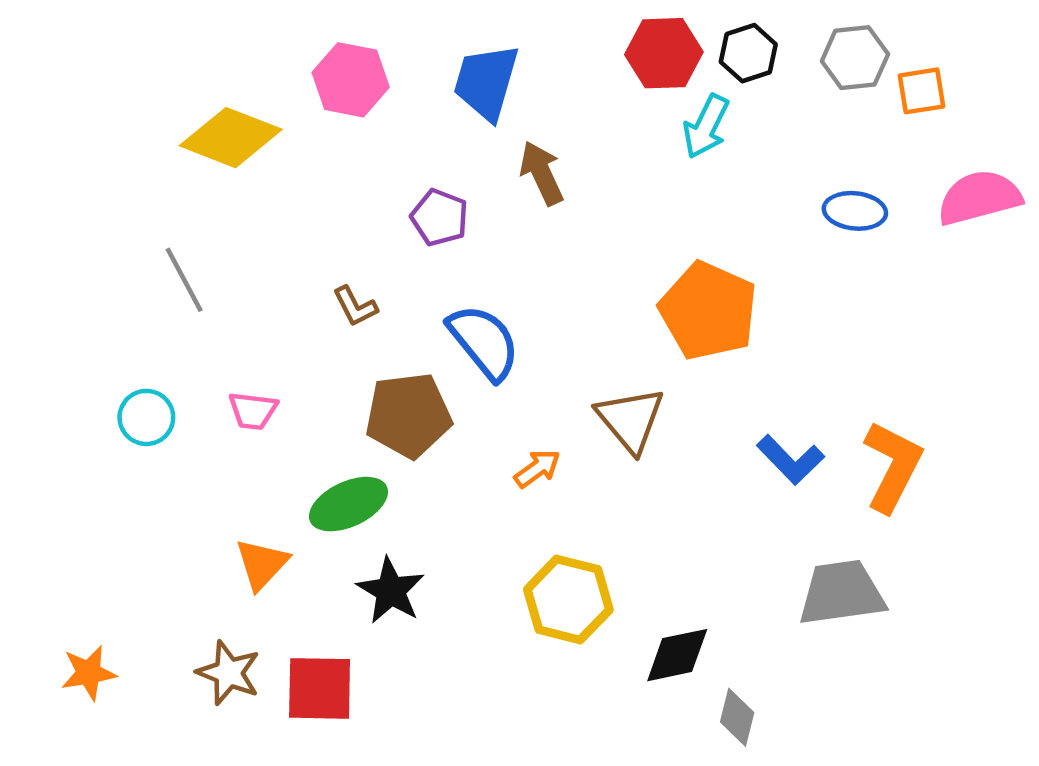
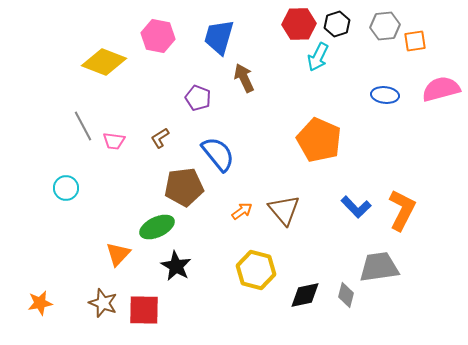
brown L-shape: (355, 306) -> (160, 138), turned 85
pink trapezoid: (253, 411) -> (114, 141), moved
brown triangle: (631, 420) -> (284, 210), moved
gray diamond: (737, 717) -> (346, 295), moved

